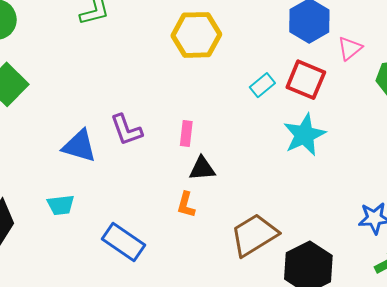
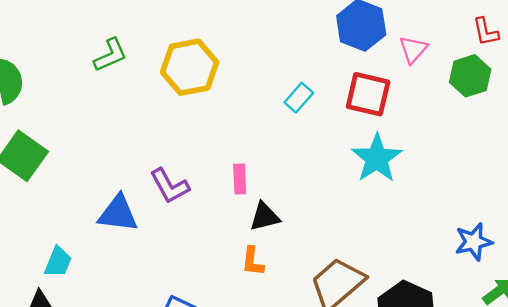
yellow hexagon: (196, 35) -> (190, 67), moved
cyan rectangle: (262, 85) -> (299, 98), moved
cyan trapezoid: (61, 205) -> (58, 262), moved, turned -52

